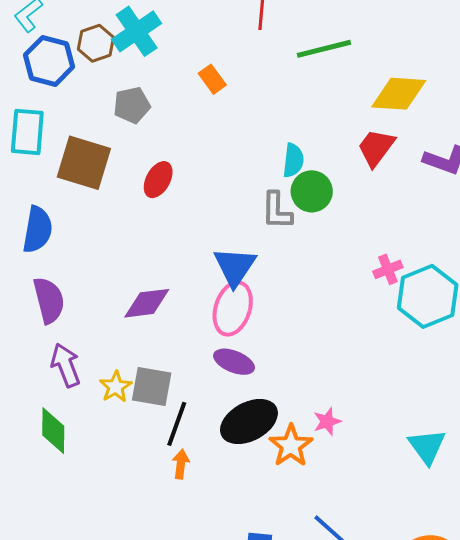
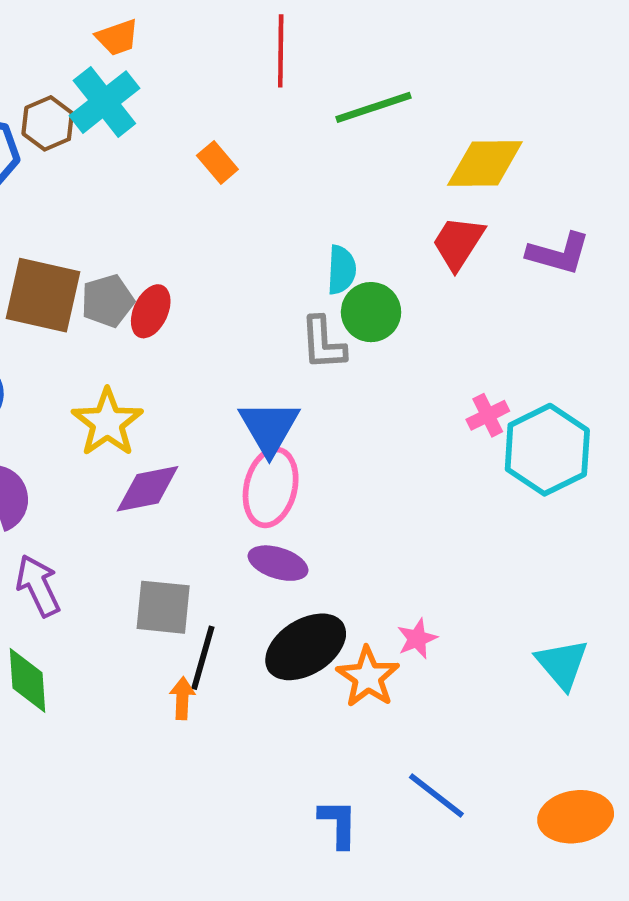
gray pentagon: (132, 105) -> (108, 301), moved
yellow star: (116, 387) -> (107, 422), moved, size x1.5
orange arrow: (181, 464) -> (182, 698), moved

